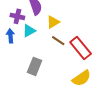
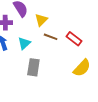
cyan triangle: (29, 31) -> (24, 43), moved
red rectangle: (81, 48) -> (74, 39), size x0.7

